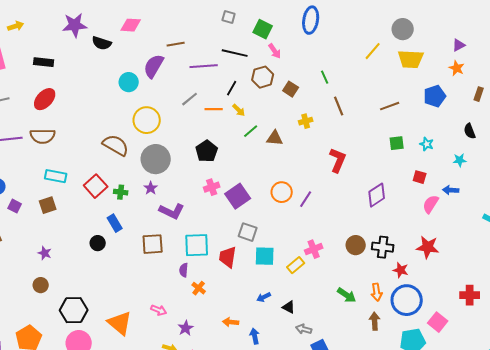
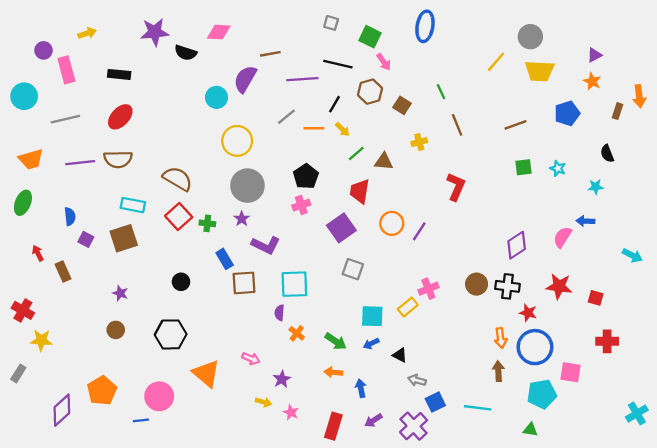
brown semicircle: (116, 145) -> (178, 179), moved
red square: (420, 177) -> (596, 298), moved
pink cross: (212, 187) -> (301, 205), moved
purple diamond: (377, 195) -> (517, 245), moved
brown square: (48, 205) -> (124, 238), size x1.4
blue rectangle: (115, 223) -> (225, 259), moved
cyan square: (265, 256) -> (372, 316), moved
red trapezoid: (228, 257) -> (360, 191), moved
green arrow: (347, 295) -> (336, 341), moved
black hexagon: (74, 310) -> (171, 334), moved
pink square: (438, 322) -> (570, 372), turned -30

